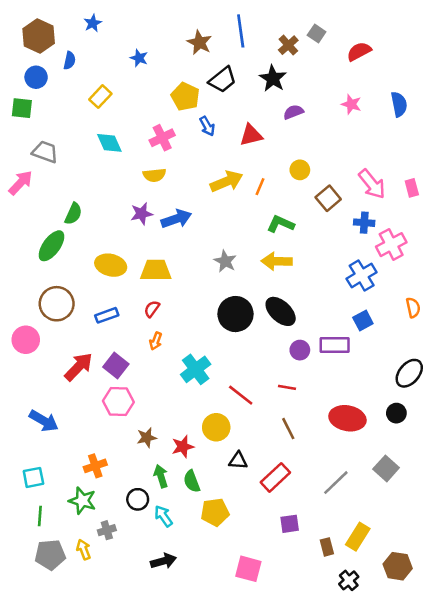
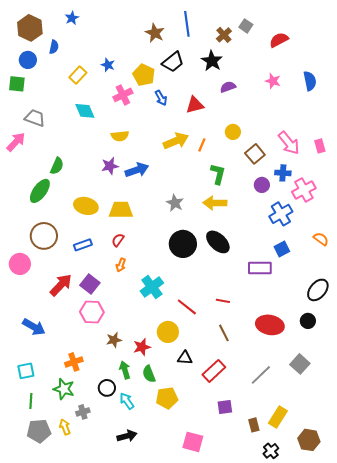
blue star: (139, 58) -> (108, 65), moved
pink cross: (162, 138) -> (123, 95), moved
green L-shape: (281, 224) -> (218, 174), turned 80
orange semicircle: (413, 308) -> (321, 239), turned -42
purple circle: (300, 350) -> (262, 185), moved

